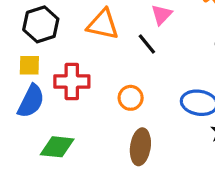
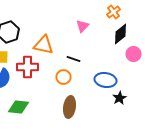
orange triangle: (103, 24) -> (44, 45), moved
black line: (147, 44) -> (74, 59), moved, turned -32

